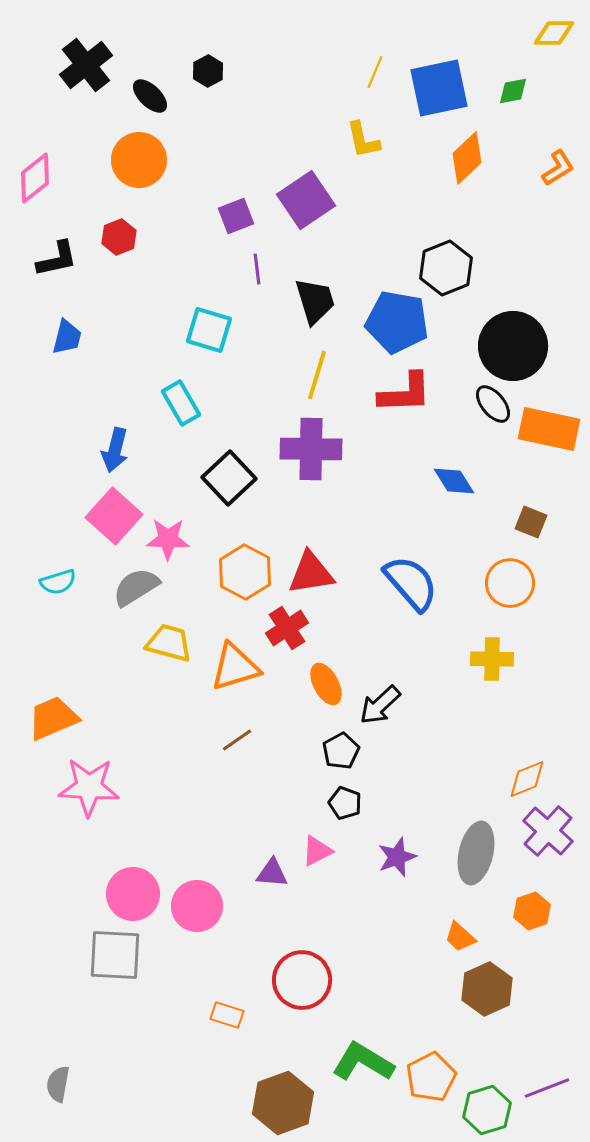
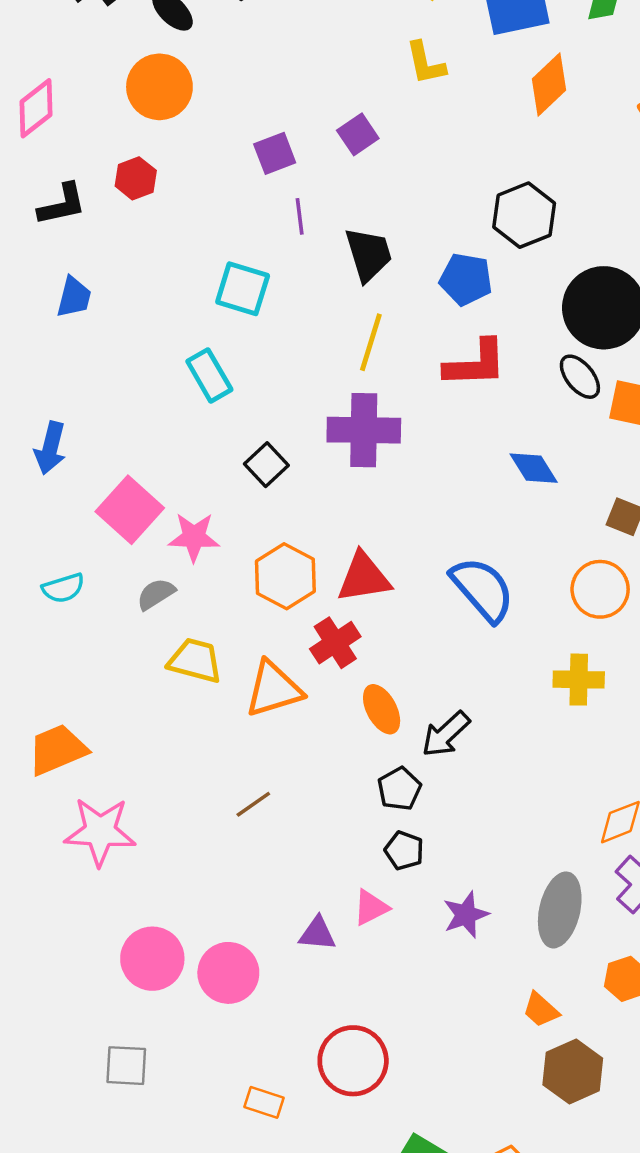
purple square: (306, 200) -> (358, 134), size x0.6
blue pentagon: (397, 322) -> (466, 279), size x0.7
blue arrow: (115, 450) -> (50, 448), moved
black square: (229, 478) -> (266, 465), size x0.7
gray semicircle: (136, 587) -> (156, 594), size x0.7
brown line: (237, 740) -> (253, 804), moved
gray square: (115, 955) -> (126, 1066), moved, size x0.7

